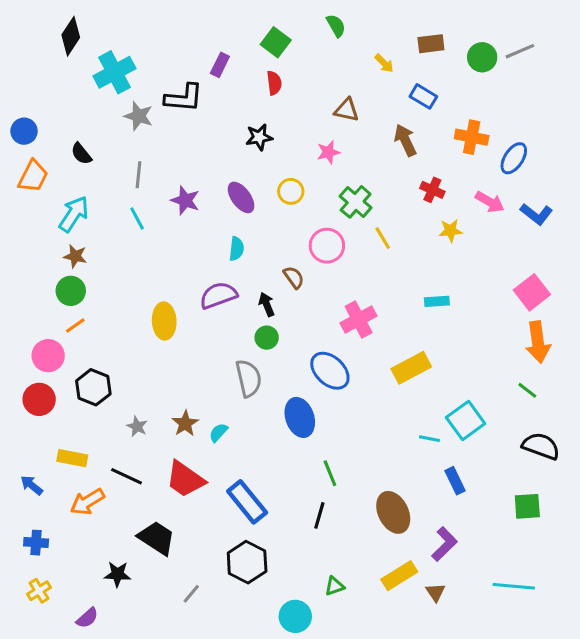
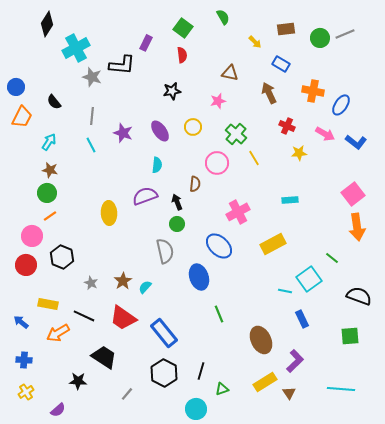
cyan arrow: (74, 214) -> (49, 142), size x0.7
brown semicircle: (294, 277) -> (195, 184), turned 42
green line: (527, 390) -> (332, 258), moved
black line: (319, 515) -> (201, 371), moved

